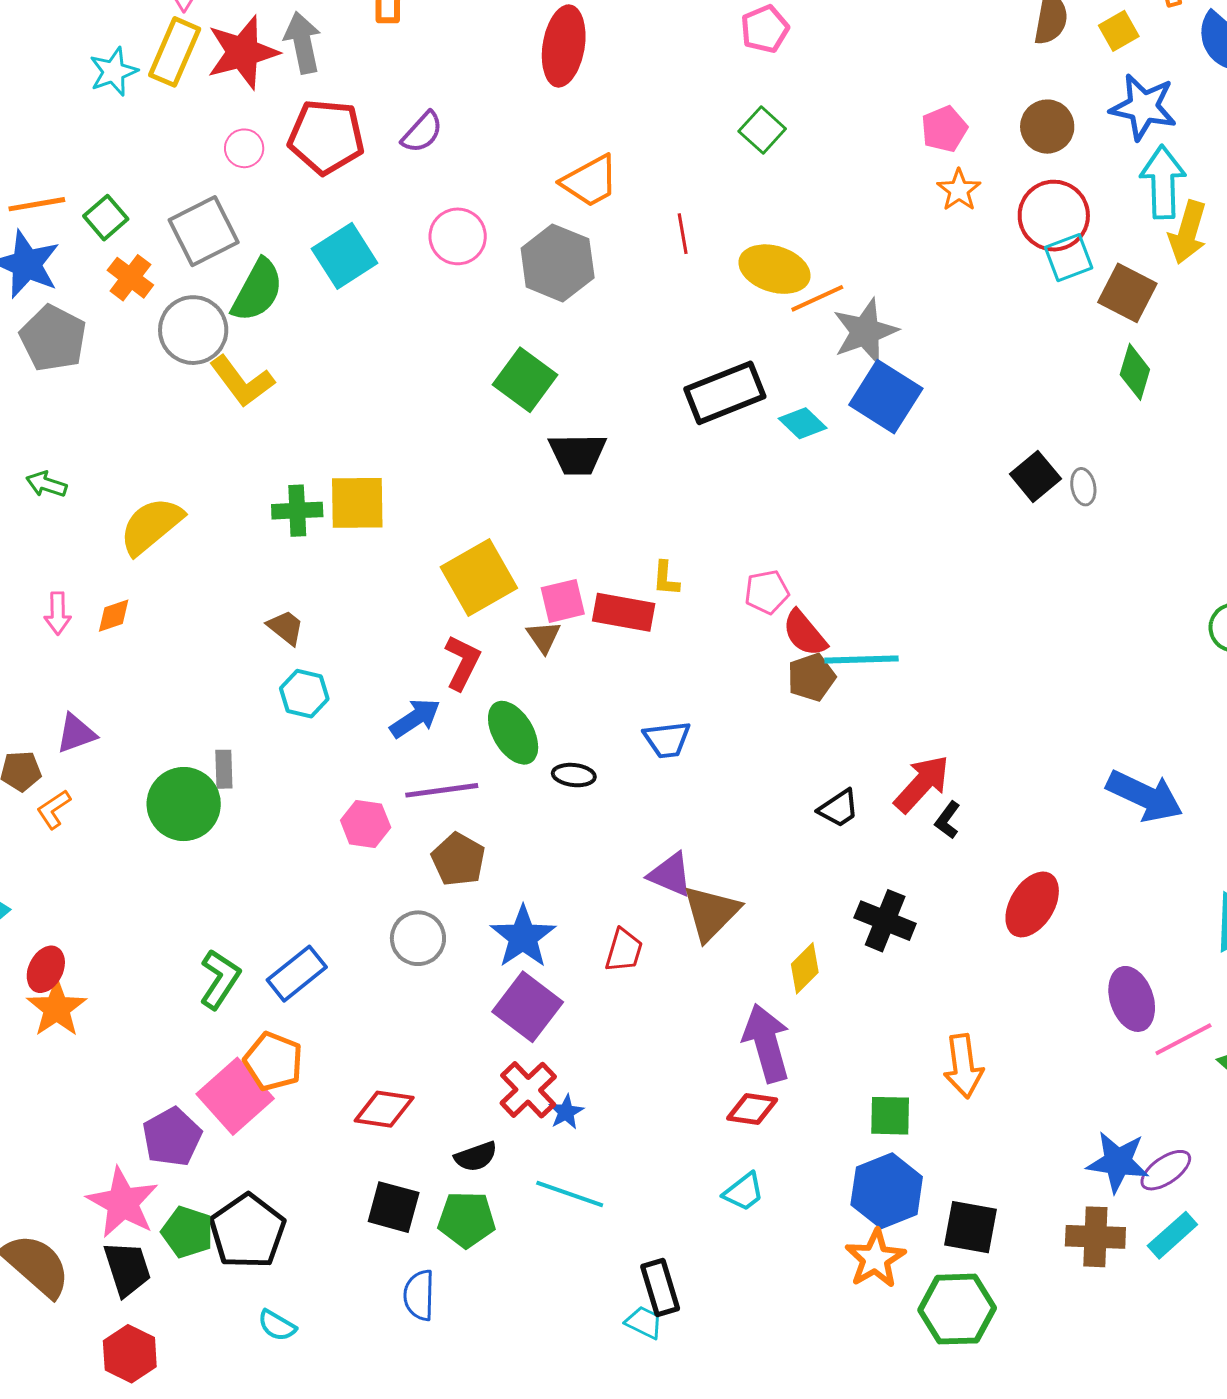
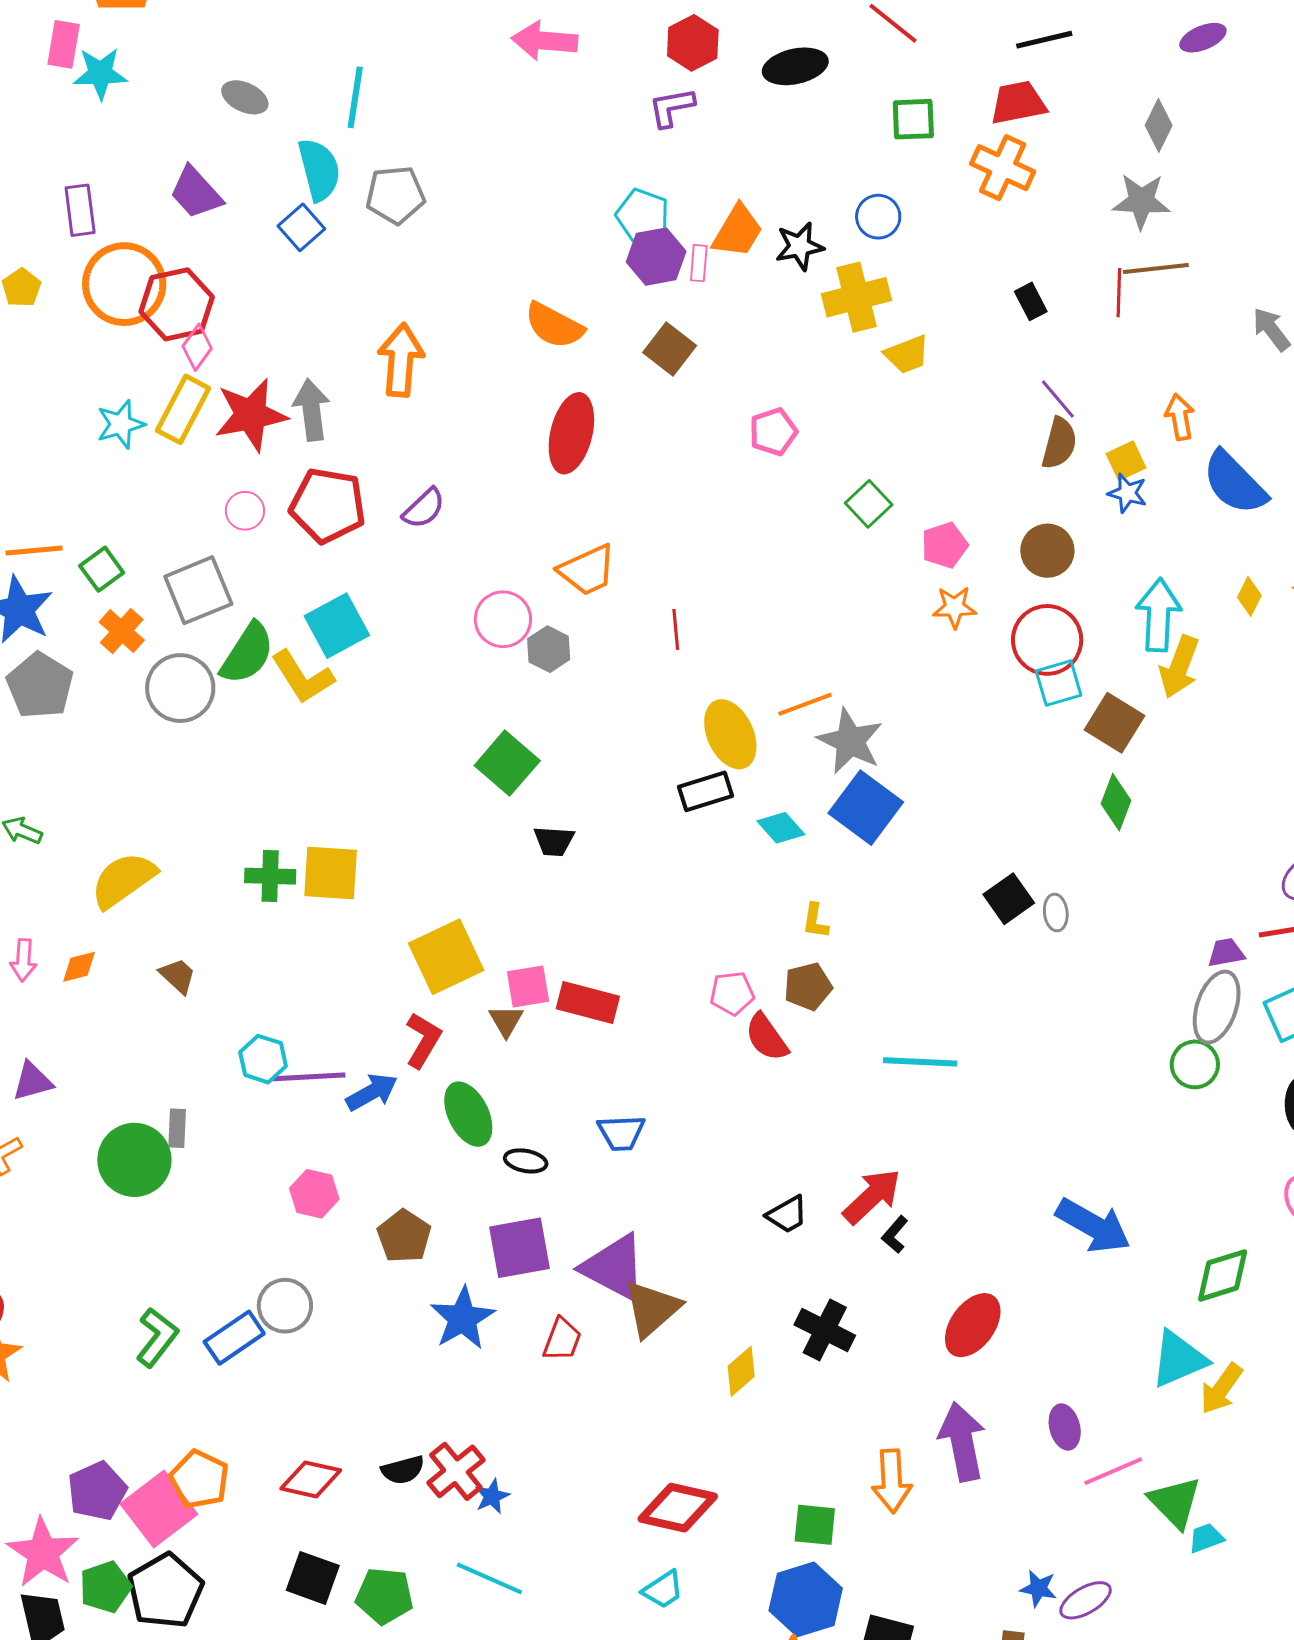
blue star: (1143, 107) -> (1127, 493), moved, size x0.6
green square: (762, 130) -> (869, 504), moved
orange star: (959, 190) -> (954, 607), turned 30
pink circle: (458, 236) -> (503, 619), moved
gray hexagon: (558, 263) -> (549, 649), size x0.6
yellow ellipse: (774, 269) -> (730, 734), moved, turned 44
gray star: (865, 332) -> (850, 741), turned -30
yellow L-shape: (242, 381) -> (303, 677), moved
black rectangle: (725, 393) -> (706, 791), size x0.7
black trapezoid: (578, 454) -> (554, 841), size x0.7
yellow L-shape: (666, 579) -> (815, 921), moved
brown trapezoid: (286, 628) -> (178, 976), moved
cyan line: (861, 660) -> (920, 1062), moved
brown pentagon: (811, 677) -> (808, 986), moved
purple line: (442, 790) -> (309, 1077), moved
purple triangle: (670, 875) -> (614, 1268), size x1.5
gray circle: (418, 938) -> (285, 1306), moved
purple ellipse: (1132, 999) -> (1065, 1427), size x0.7
purple square: (528, 1007) -> (520, 1248), moved, turned 38
purple arrow: (766, 1043) -> (962, 1442), moved
orange pentagon: (273, 1061) -> (199, 1479), moved
pink square: (235, 1096) -> (159, 1509), moved
red diamond: (752, 1109) -> (678, 1508), size x1.5
black semicircle: (476, 1157) -> (403, 1470), moved
blue star: (1118, 1162) -> (1038, 1588), size x0.6
green pentagon: (187, 1232) -> (105, 1587), turned 30

